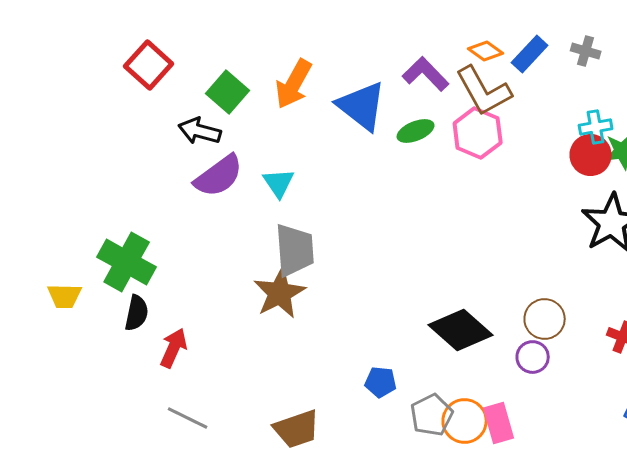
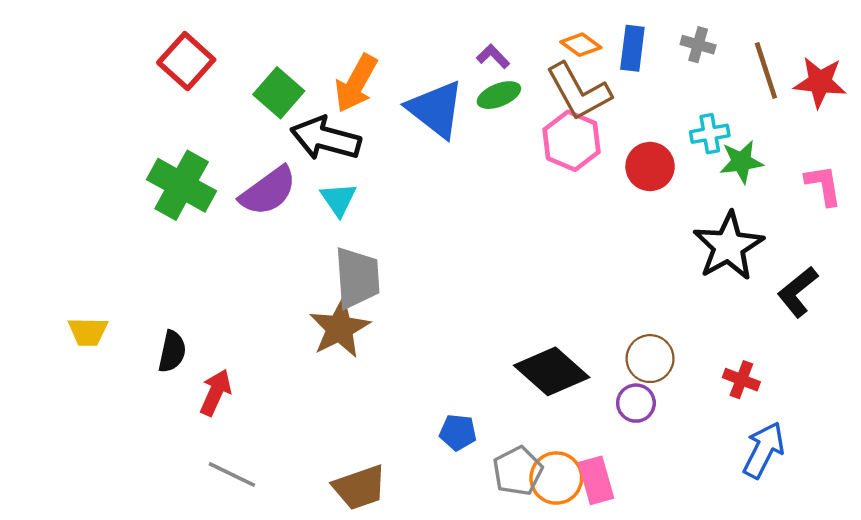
blue rectangle: (530, 54) -> (632, 48), turned -36
purple L-shape: (426, 74) -> (493, 56), moved, size x0.6
black arrow: (200, 131) -> (326, 138), moved, size x1.4
green ellipse: (416, 131) -> (499, 95), moved
red circle: (591, 155) -> (650, 166), moved
green cross: (127, 262) -> (182, 185), moved

